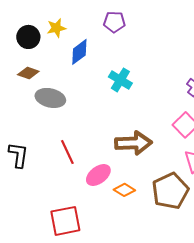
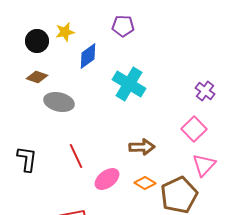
cyan cross: (120, 80) -> (129, 84), size x1.4
brown arrow: (133, 143) -> (142, 147), size x0.7
orange diamond: (124, 190) -> (145, 183), moved

